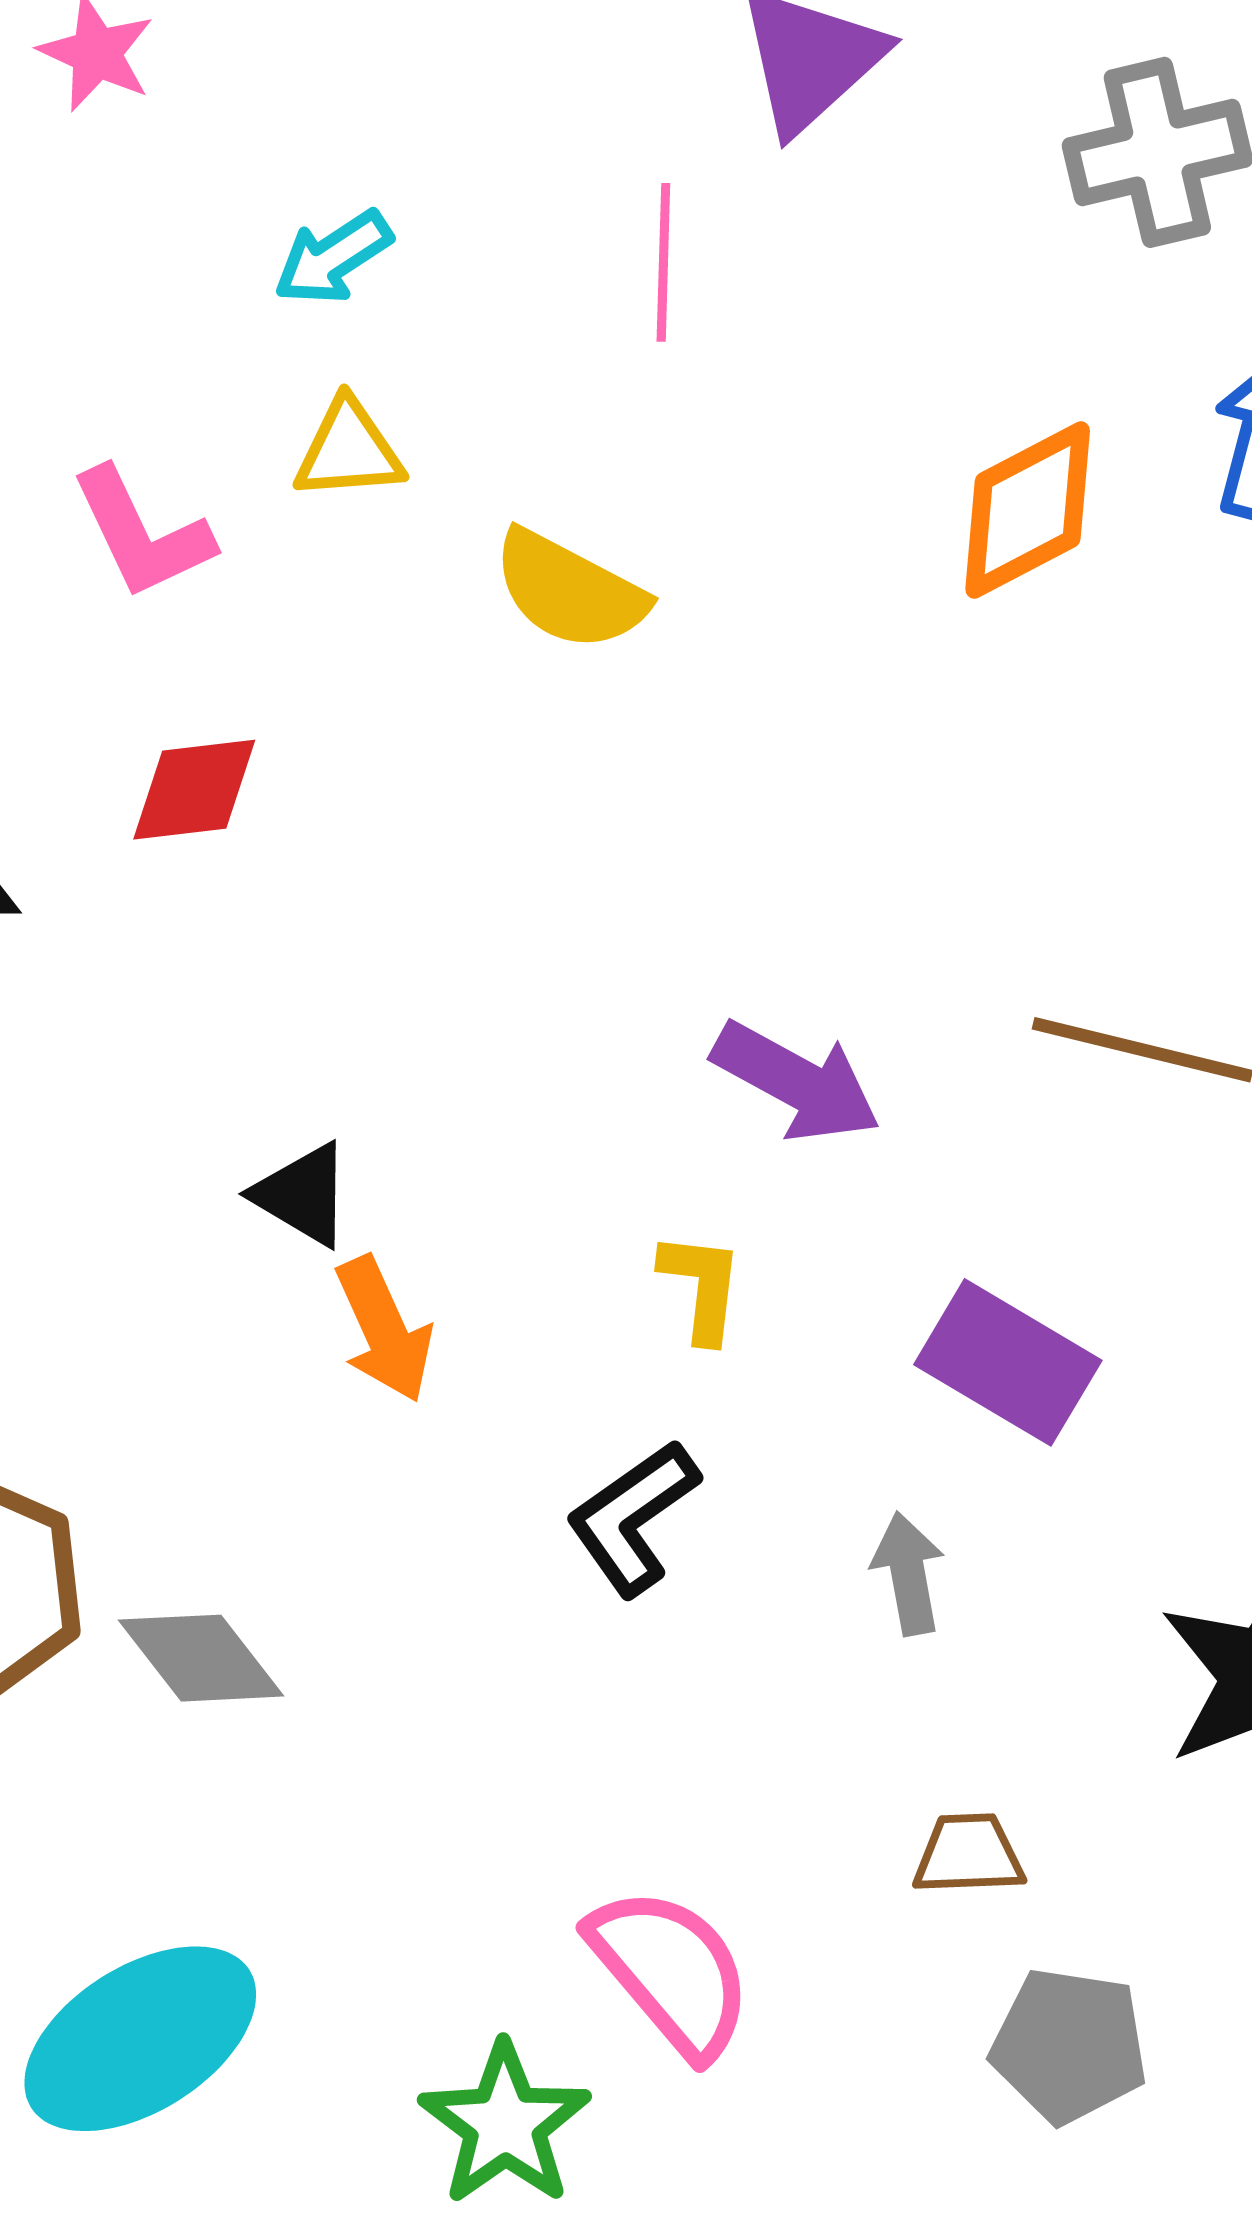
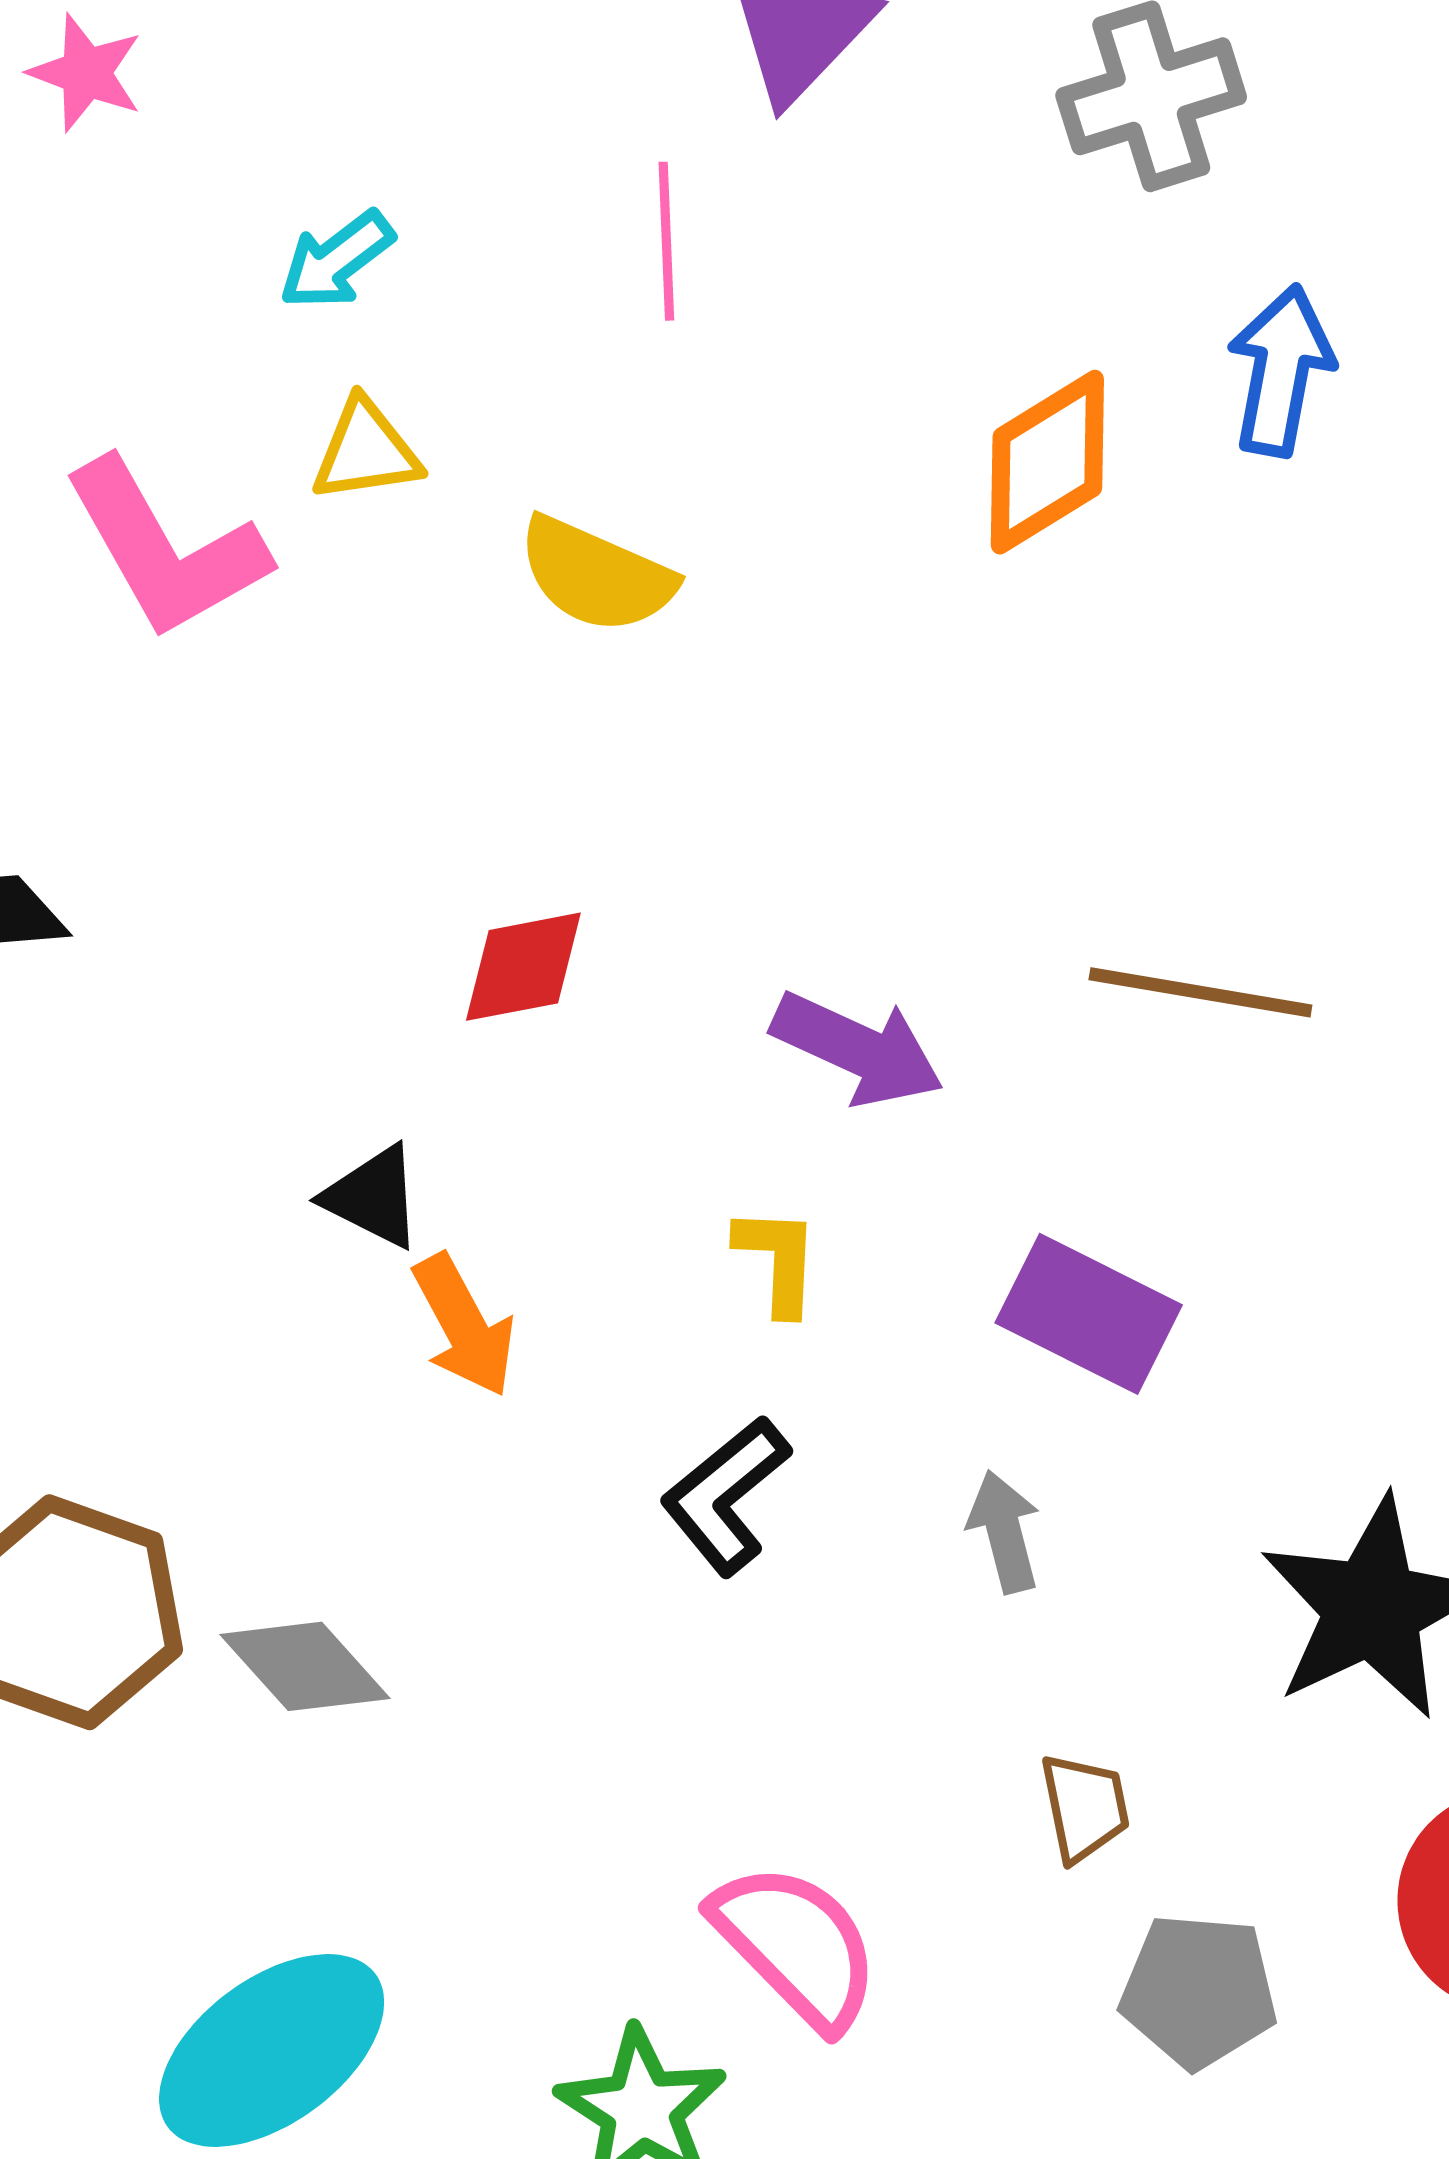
pink L-shape: (142, 534) -> (166, 549), size x1.4
red diamond: (194, 790) -> (523, 967), moved
brown trapezoid: (969, 1854) -> (1085, 1807), turned 85

